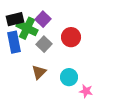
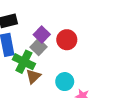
purple square: (43, 19) -> (42, 34), moved
green cross: (27, 28) -> (24, 62), moved

